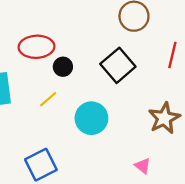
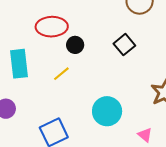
black square: (118, 65) -> (124, 45), size x0.7
cyan circle: (91, 118) -> (107, 111), moved

